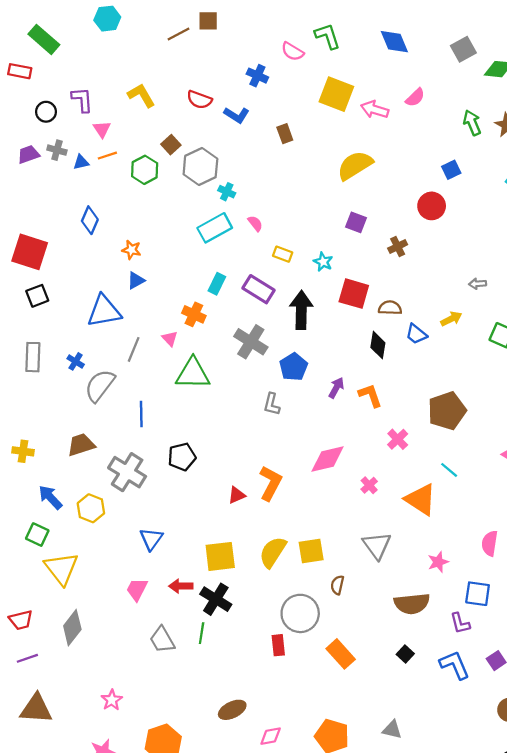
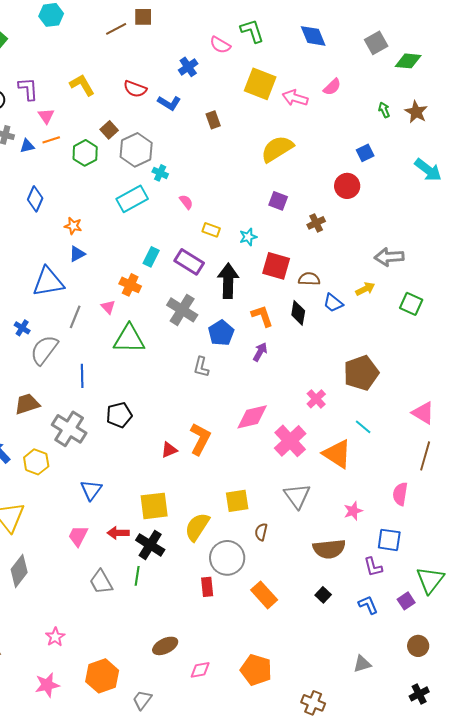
blue cross: (257, 76) -> (188, 67), turned 30
green arrow: (472, 123) -> (384, 110), size x0.7
cyan rectangle: (215, 228) -> (132, 199), moved
cyan star: (323, 262) -> (248, 237), turned 30
gray arrow: (478, 284) -> (389, 257), size x1.8
orange L-shape: (370, 395) -> (262, 316), moved
pink cross: (369, 485) -> (290, 441), size x2.0
yellow semicircle: (273, 552) -> (197, 527), moved
blue L-shape: (455, 665) -> (368, 605), size x0.7
gray triangle: (392, 730) -> (362, 664), moved, turned -30

